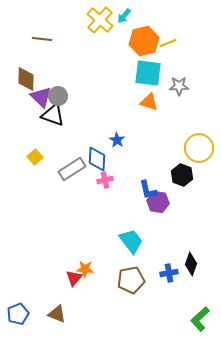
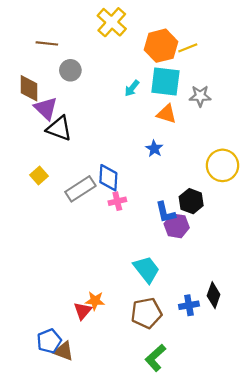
cyan arrow: (124, 16) -> (132, 88), moved
gray circle: (58, 96) -> (70, 70), moved
blue star: (117, 140) -> (154, 149), moved
black hexagon: (182, 175) -> (191, 201), moved
blue pentagon: (18, 314) -> (49, 341), moved
green L-shape: (200, 319) -> (155, 358), moved

